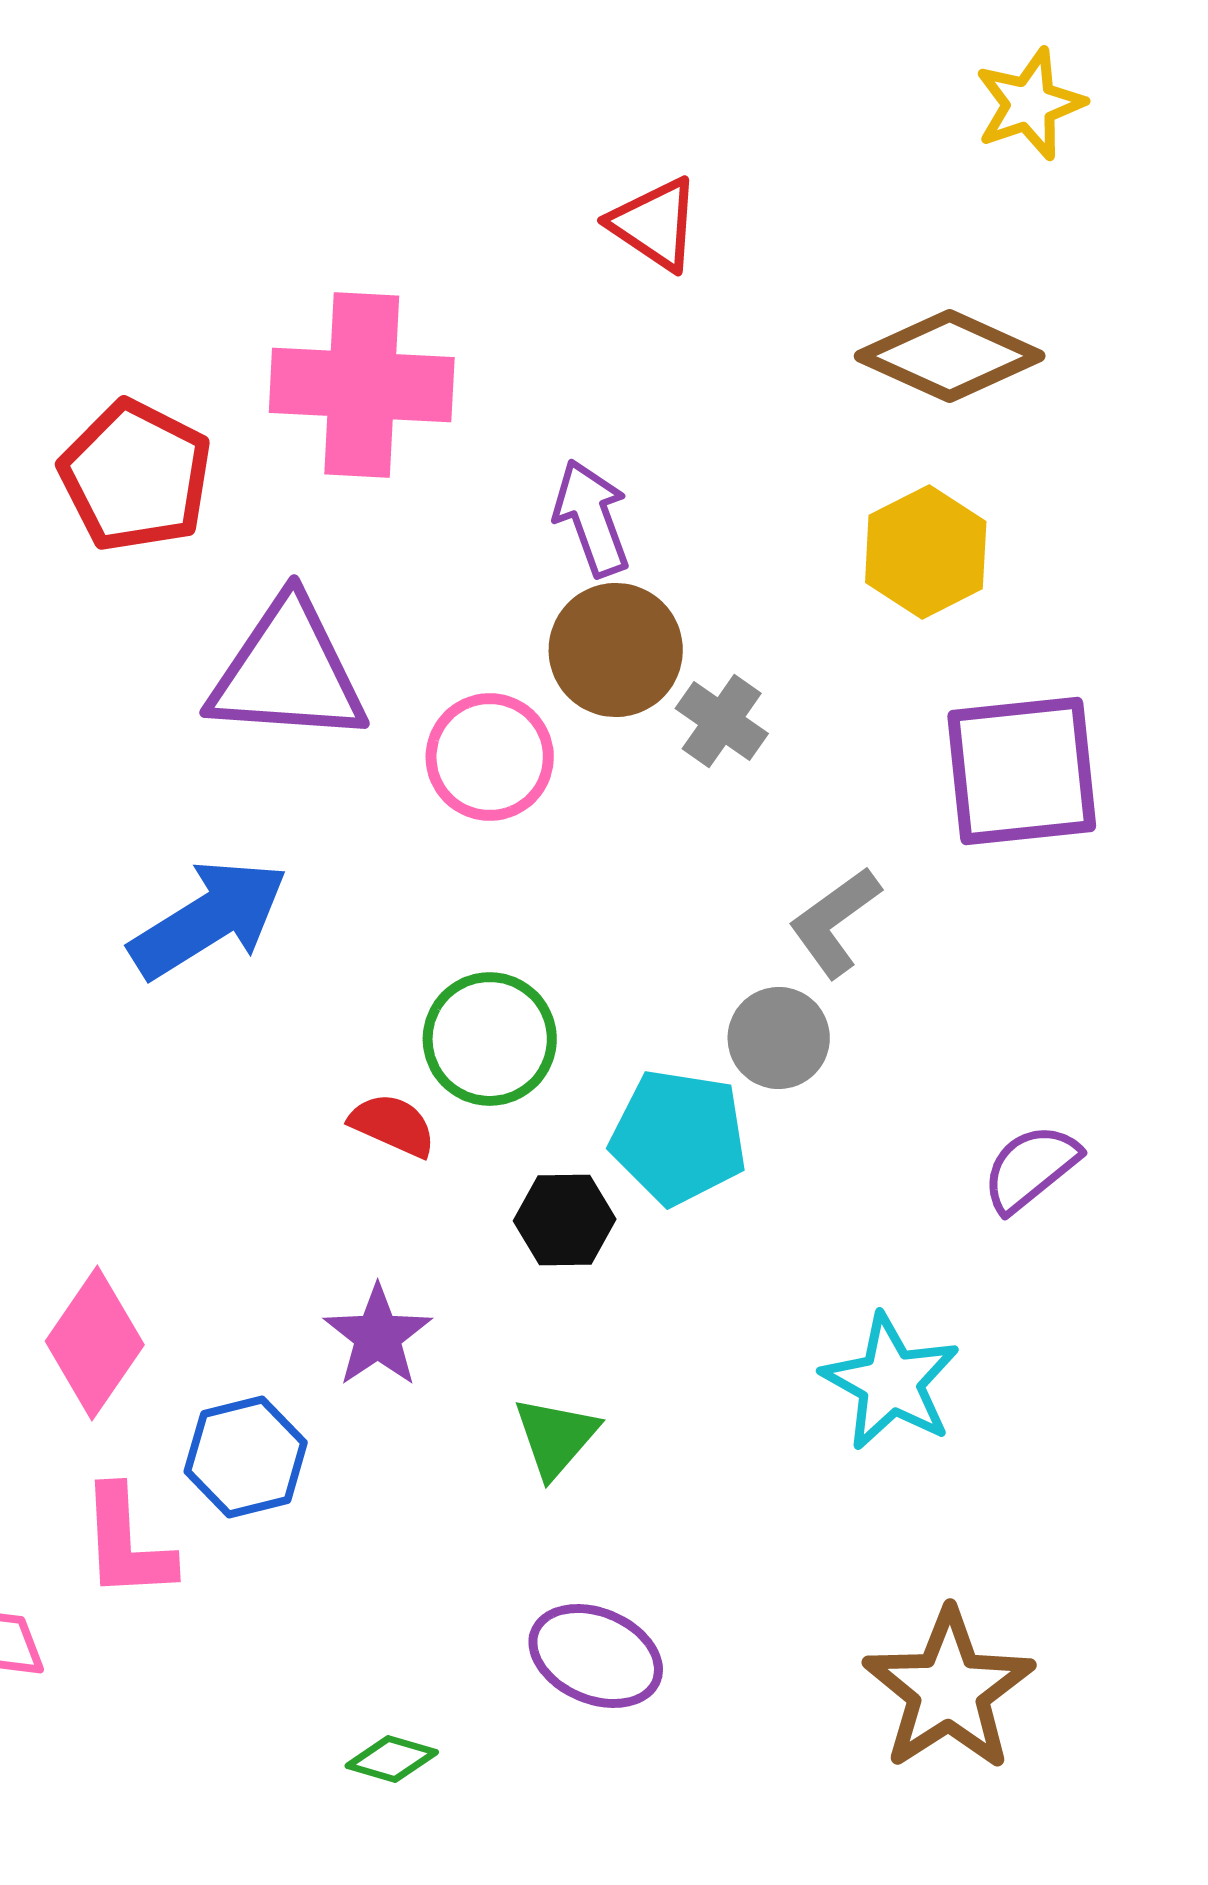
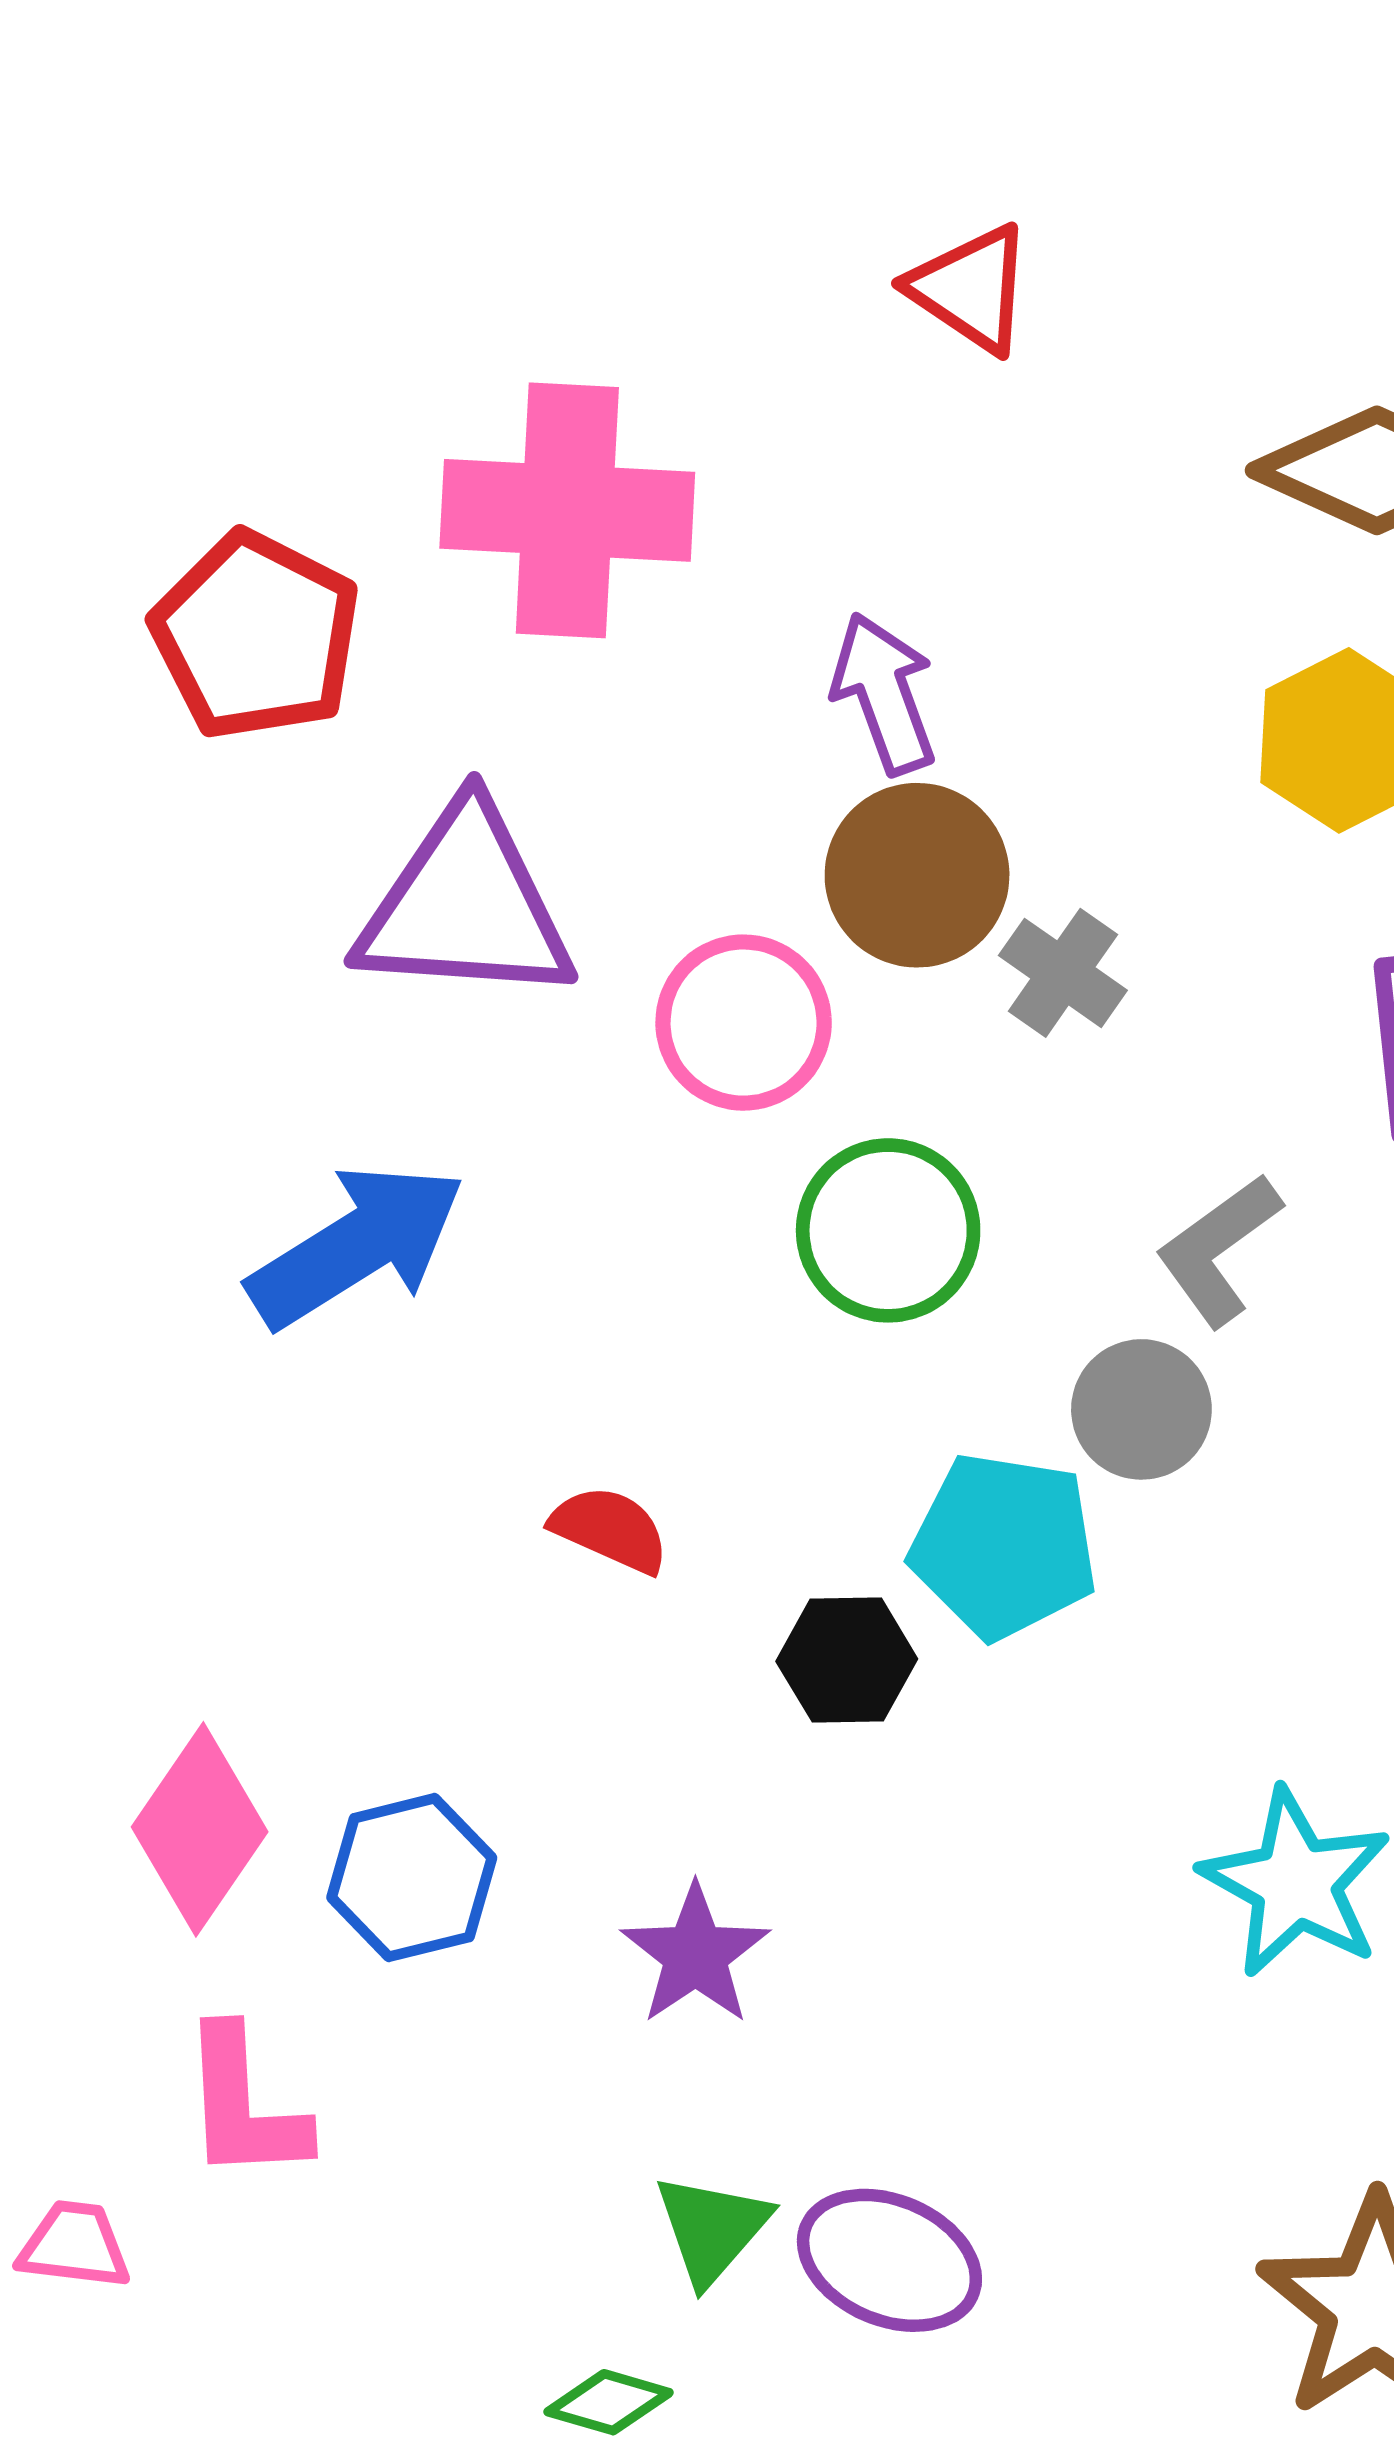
green circle: (490, 1039) -> (888, 1230), moved
purple star: (378, 1336) -> (695, 1955), moved
green triangle: (556, 1437) -> (712, 2229), moved
blue hexagon: (246, 1457) -> (412, 1878), moved

